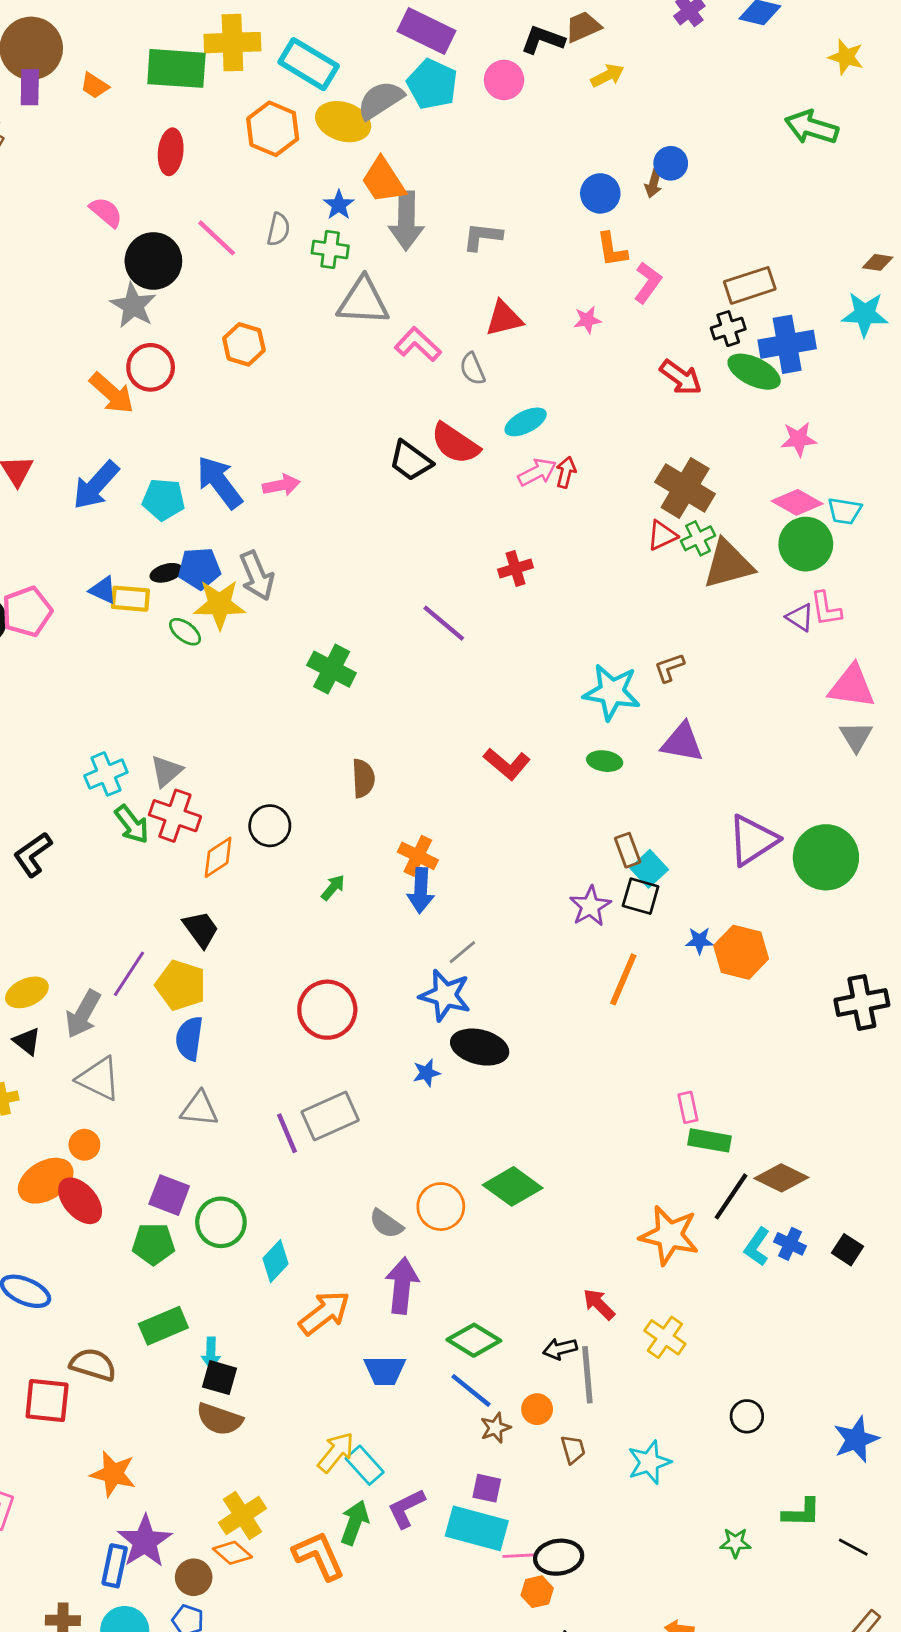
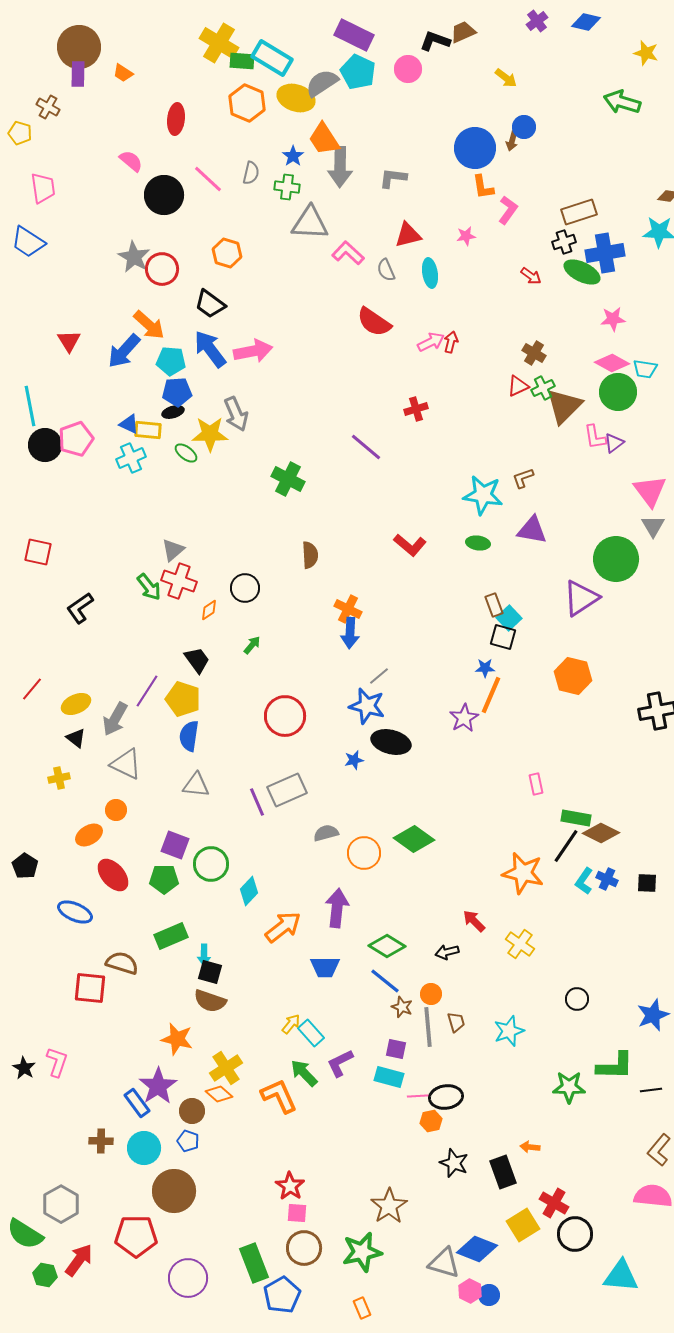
yellow cross: (232, 43) -> (219, 43), turned 33
green rectangle: (176, 68) -> (242, 61), moved, size x0.6
yellow arrow: (607, 76) -> (506, 78), moved, turned 65
blue circle: (600, 193) -> (475, 148), size x1.5
gray star: (133, 306) -> (134, 257), moved
red arrow: (681, 377) -> (531, 276), size x0.7
orange arrow: (112, 393) -> (149, 325), moved
cyan ellipse: (526, 422) -> (430, 273), moved, turned -72
black trapezoid: (411, 461) -> (210, 304), moved
pink arrow: (281, 485) -> (253, 351), size x1.5
brown cross: (685, 488) -> (534, 353), size x0.6
brown triangle: (728, 564) -> (564, 406), turned -30
blue pentagon: (199, 569) -> (177, 392), moved
pink L-shape: (826, 609) -> (595, 437), moved
purple triangle: (800, 617) -> (614, 443), turned 50
pink triangle: (852, 686) -> (650, 491), turned 45
cyan cross: (106, 774) -> (131, 458), moved
orange diamond: (218, 857) -> (209, 610), size x0.7
green circle: (826, 857) -> (616, 559), moved
green arrow: (333, 888) -> (252, 645), moved
purple star: (590, 906) -> (464, 718), moved
blue star: (699, 941) -> (485, 668), moved
green rectangle: (710, 1140) -> (576, 818), moved
orange ellipse: (46, 1181) -> (89, 835), size x0.7
red ellipse: (80, 1201) -> (113, 875), moved
gray semicircle: (386, 1224) -> (326, 833), moved, turned 130
black square: (847, 1250) -> (647, 883), turned -30
gray line: (587, 1375) -> (428, 1027), moved
brown star: (495, 1428) -> (402, 1007), turned -30
yellow arrow: (336, 1452) -> (291, 1024), size x0.7
orange star: (113, 1474) -> (177, 1039), moved
green L-shape: (801, 1513) -> (615, 1066), size x1.4
green arrow: (355, 1523) -> (304, 1073), turned -64
cyan rectangle: (477, 1528) -> (389, 1077), size x0.7
green star: (735, 1543) -> (569, 1087), size x1.5
black line: (853, 1547) -> (651, 1090), turned -35
blue rectangle: (115, 1566) -> (137, 1103), turned -48

